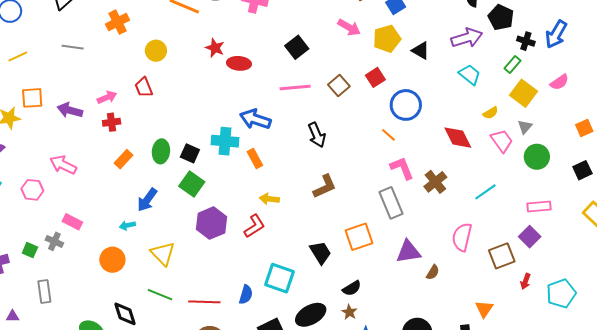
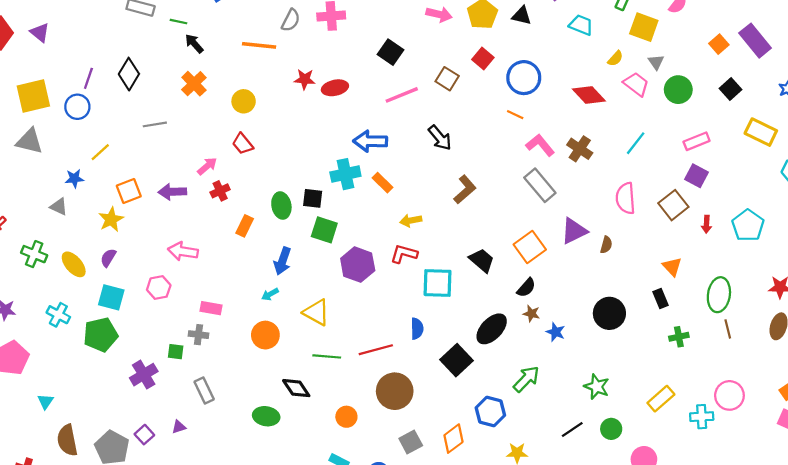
red L-shape: (254, 226) -> (404, 254), turned -115
orange square: (359, 237) -> (530, 247), moved
cyan square: (279, 278) -> (437, 283), moved

